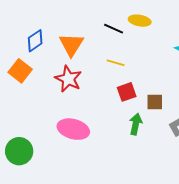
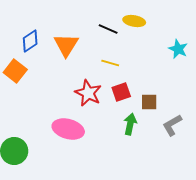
red star: (68, 79) -> (88, 93), moved

